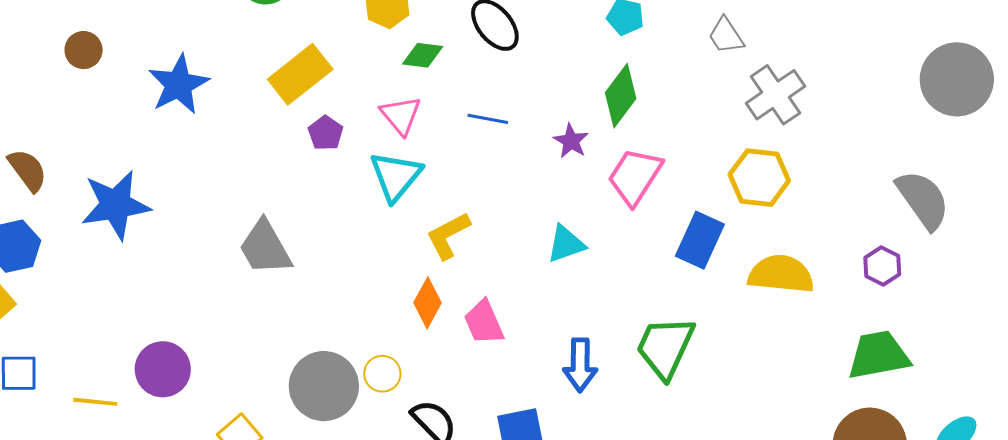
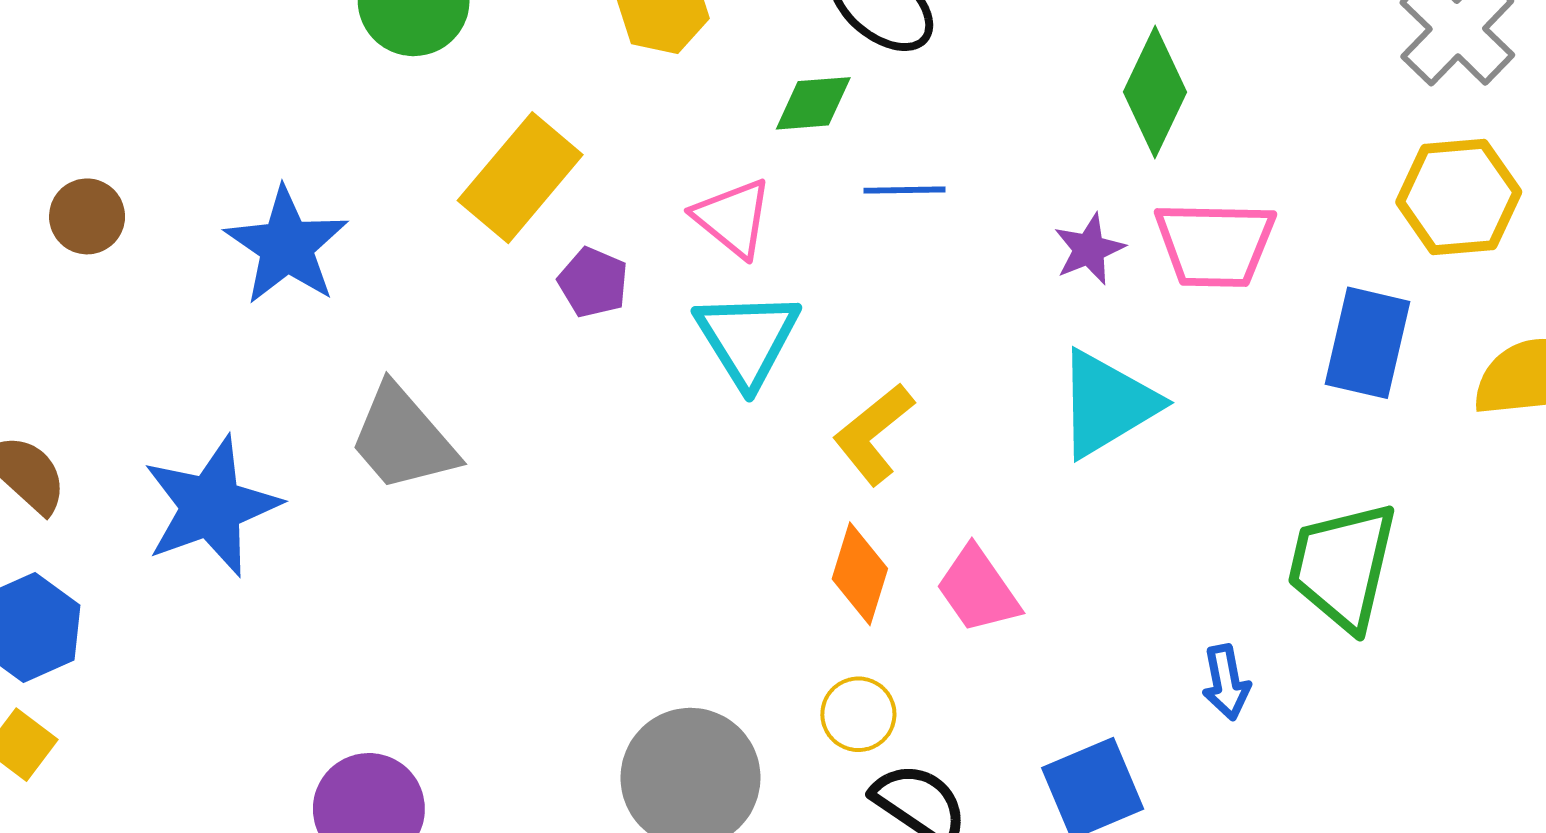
green diamond: (423, 55) -> (813, 103), moved
purple star: (571, 141) -> (1089, 249), moved, turned 30
pink trapezoid: (635, 176) -> (1215, 244), turned -110
cyan triangle: (566, 244) -> (1107, 404), size x1.4
gray trapezoid: (265, 248) -> (403, 438), moved
blue arrow: (580, 365) -> (1226, 682), moved, size x0.7
yellow circle: (382, 374) -> (858, 714), moved

